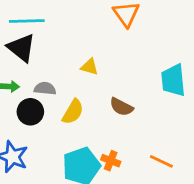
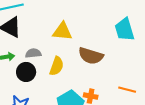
yellow triangle: (90, 67) -> (62, 31), size x1.5
brown semicircle: (121, 107) -> (91, 56), size x1.4

